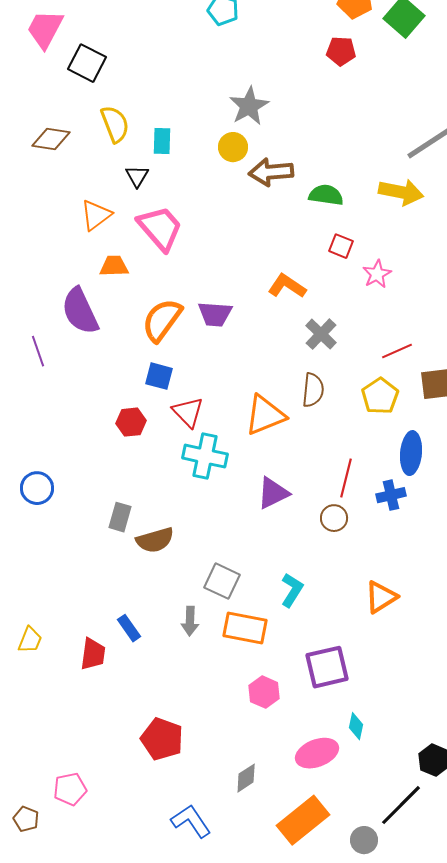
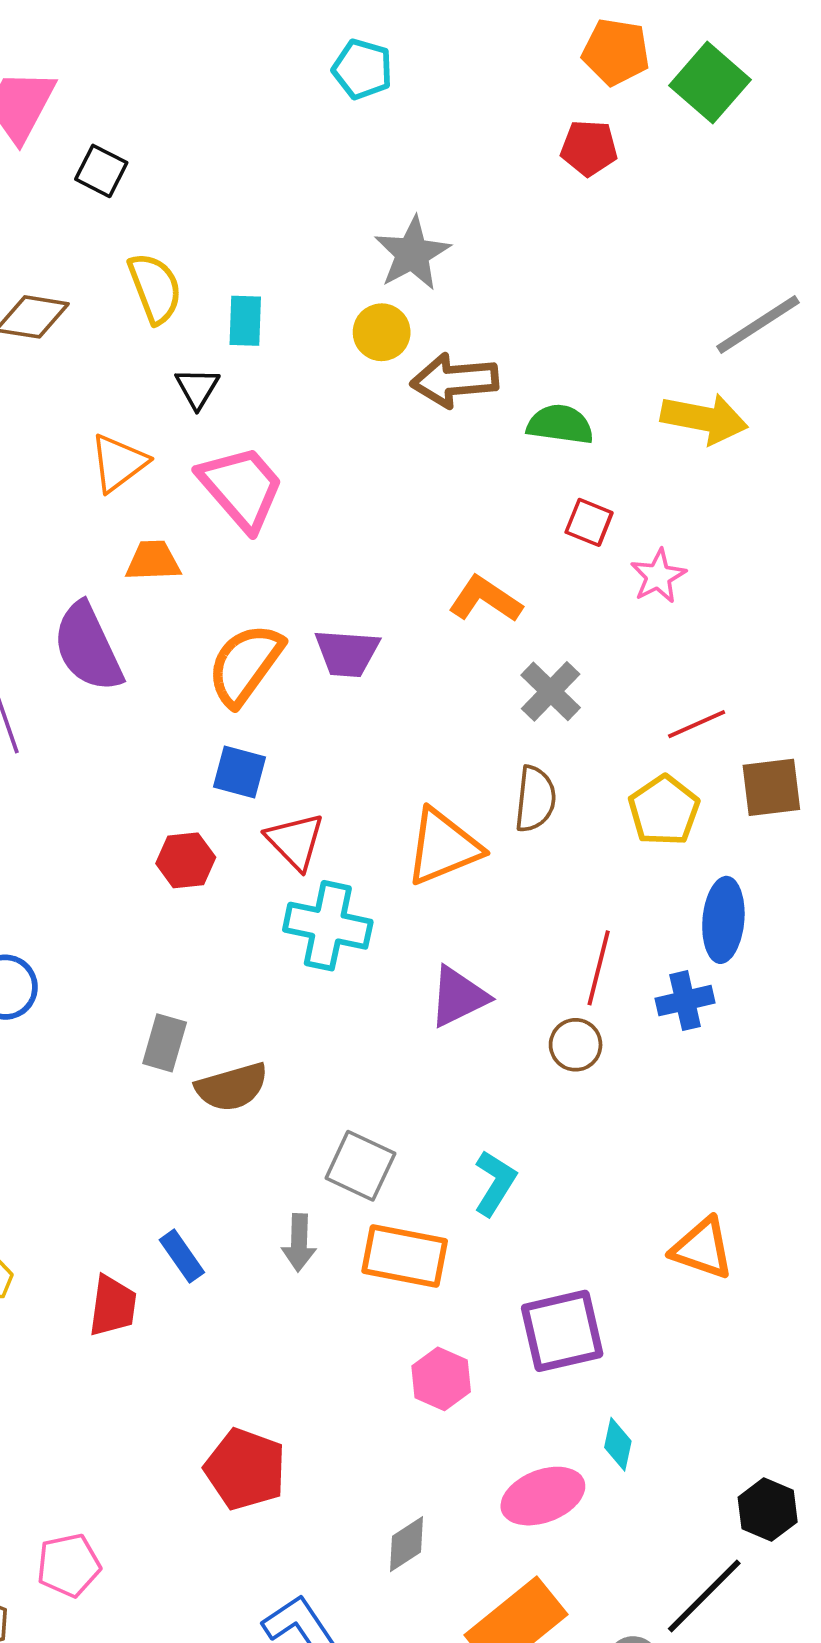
black square: (87, 63) -> (101, 171), size x0.7
orange triangle: (381, 597) -> (702, 1248), moved, turned 51

